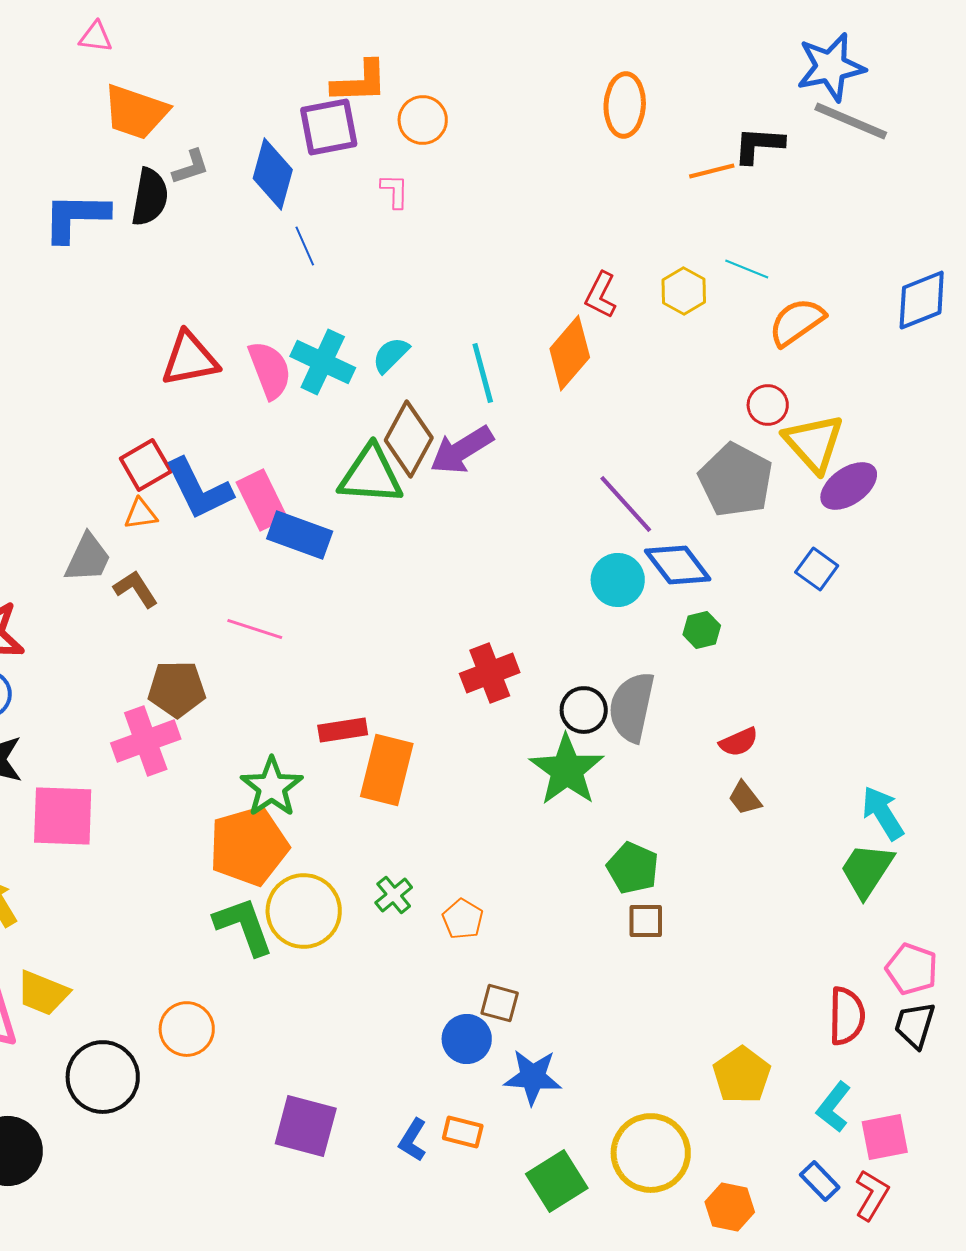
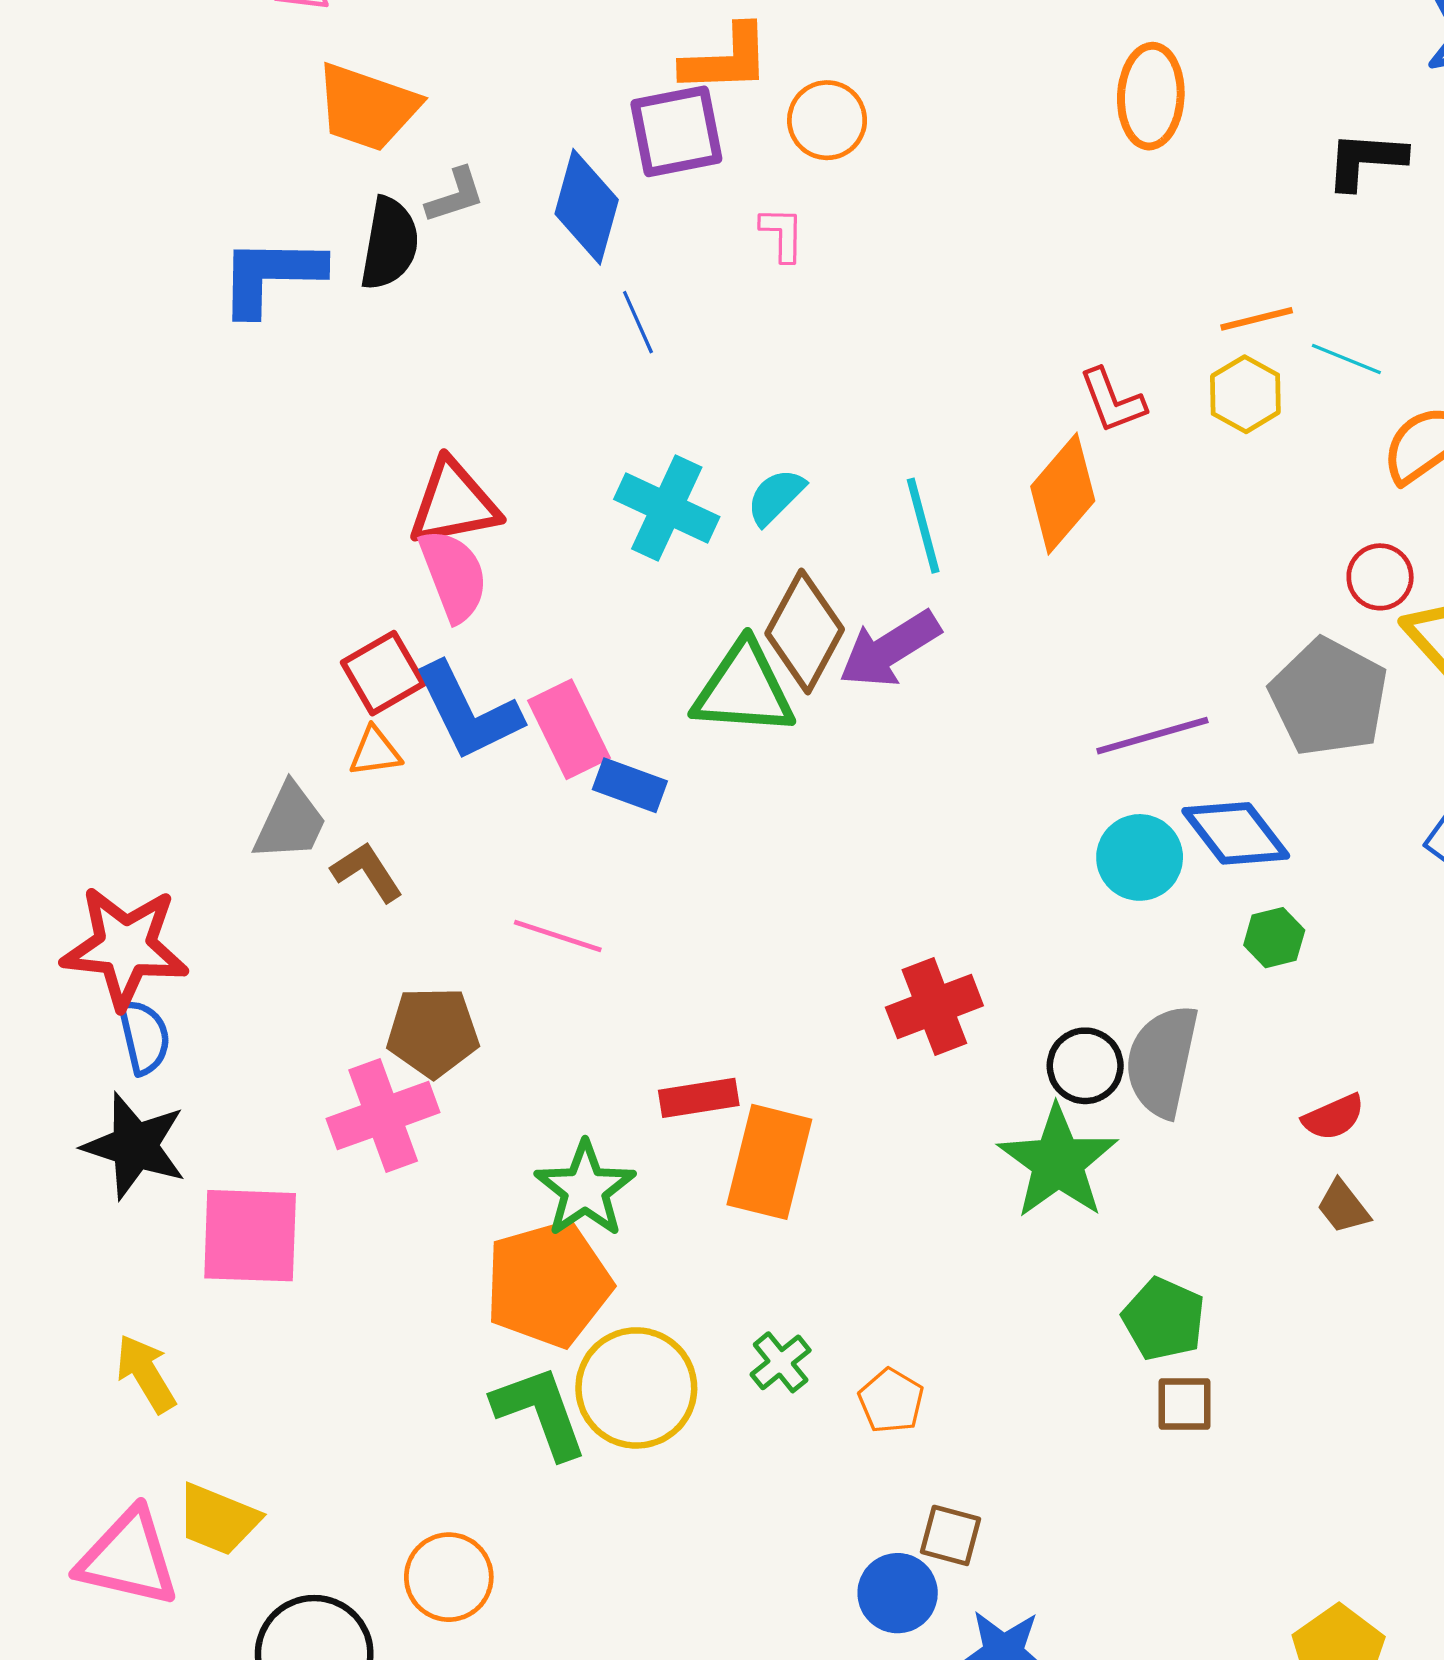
orange line: (712, 171) -> (1257, 319), moved
red L-shape: (601, 295) -> (1112, 401), turned -48
pink semicircle: (270, 370) -> (454, 575), moved
purple line: (626, 504) -> (1152, 736), turned -64
blue rectangle: (300, 535) -> (630, 785), size x0.7

